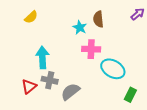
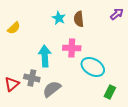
yellow semicircle: (31, 17) -> (14, 28), moved
cyan star: (80, 27) -> (59, 18), moved
cyan arrow: (42, 57) -> (45, 56), moved

